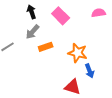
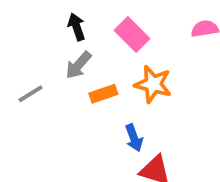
orange star: (78, 53) -> (153, 84), moved
blue arrow: (90, 71) -> (134, 138), moved

